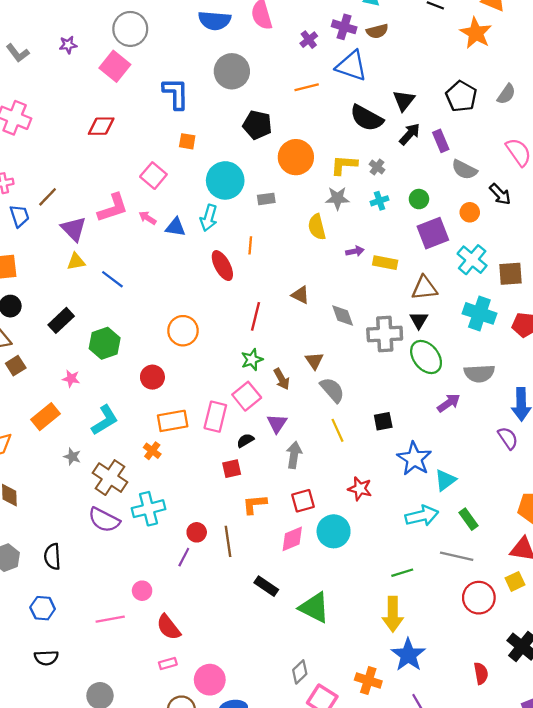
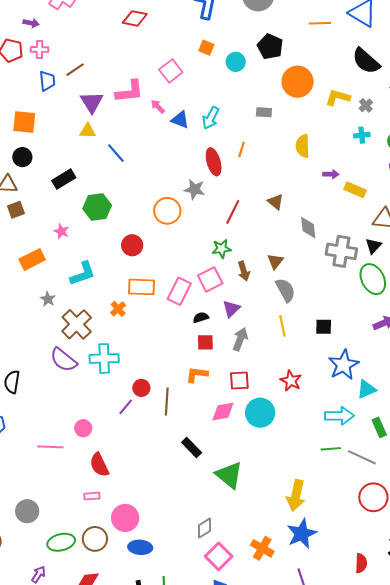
cyan circle: (225, 180) -> (236, 62), moved, size x0.6
gray star: (337, 198) -> (195, 189), moved
red square: (232, 469) -> (205, 342), moved
green line: (402, 573) -> (331, 449), moved

